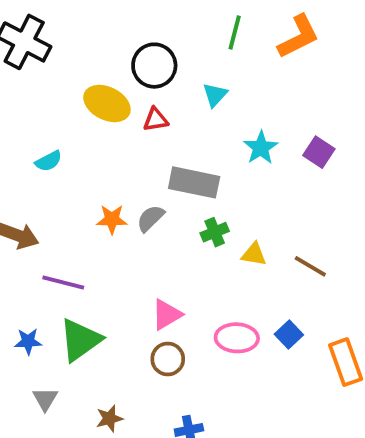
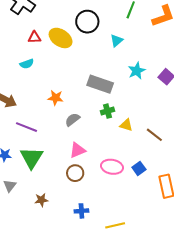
red triangle: (156, 120) -> (34, 37), moved
gray semicircle: (151, 218) -> (72, 120), moved
green triangle: (80, 340) -> (31, 158), turned -30

